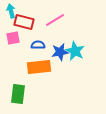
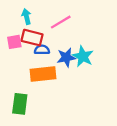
cyan arrow: (11, 11) -> (26, 17), moved
red rectangle: (24, 22) -> (32, 38), moved

